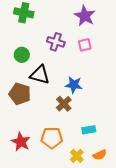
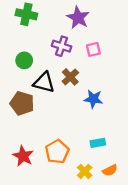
purple star: (85, 16) -> (78, 18), moved
blue star: (74, 85) -> (93, 99), moved
brown cross: (64, 104) -> (70, 77), moved
orange pentagon: (52, 138) -> (57, 152), turned -30

